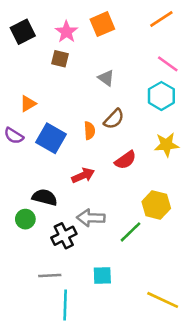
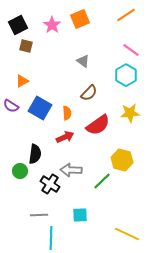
brown square: (60, 59) -> (26, 46), moved
orange semicircle: (90, 131) -> (67, 113), moved
red semicircle: (125, 160) -> (98, 125), size x1.4
black semicircle: (45, 197) -> (35, 154), turned 84
black cross: (64, 236) -> (50, 184), turned -30

